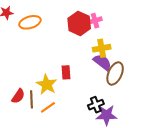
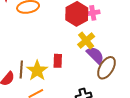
yellow cross: (102, 48) -> (86, 41), moved, turned -36
brown line: (31, 99) -> (21, 70), moved

